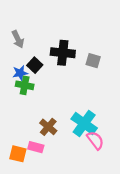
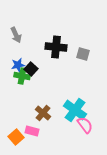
black square: (35, 65) -> (31, 69), moved
orange square: (18, 154) -> (16, 137), turned 35

